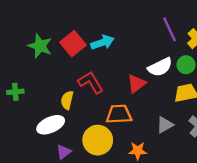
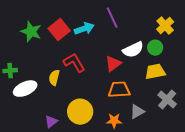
purple line: (170, 29) -> (112, 18), moved
orange trapezoid: (119, 114) -> (119, 90), moved
white ellipse: (51, 125) -> (25, 89), moved
gray triangle: (165, 125) -> (137, 112), moved

